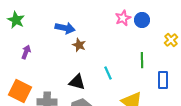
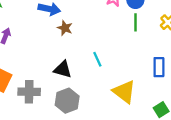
green line: (142, 60) -> (135, 22), moved

